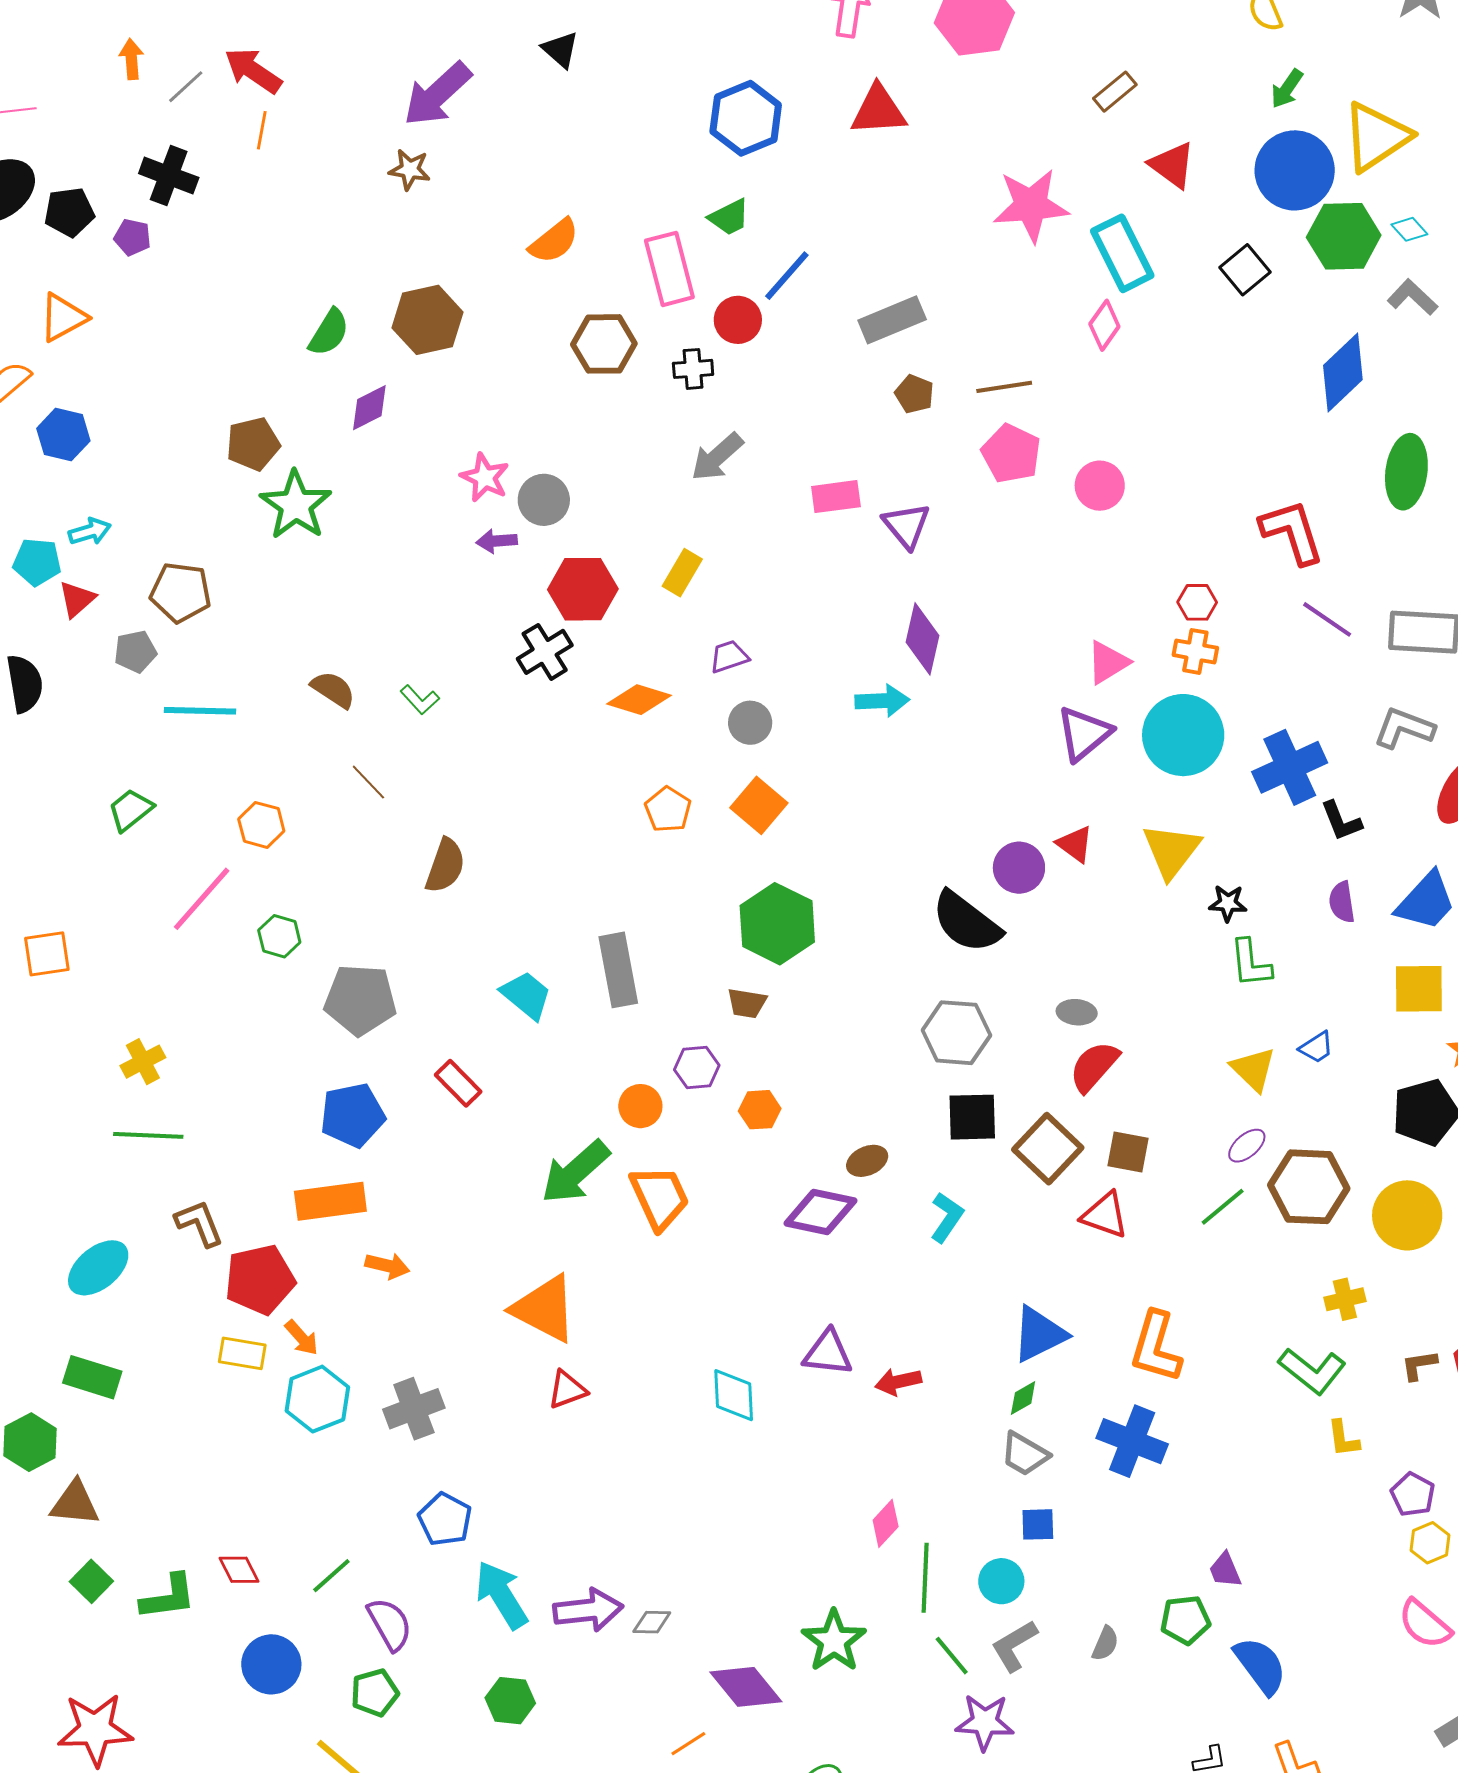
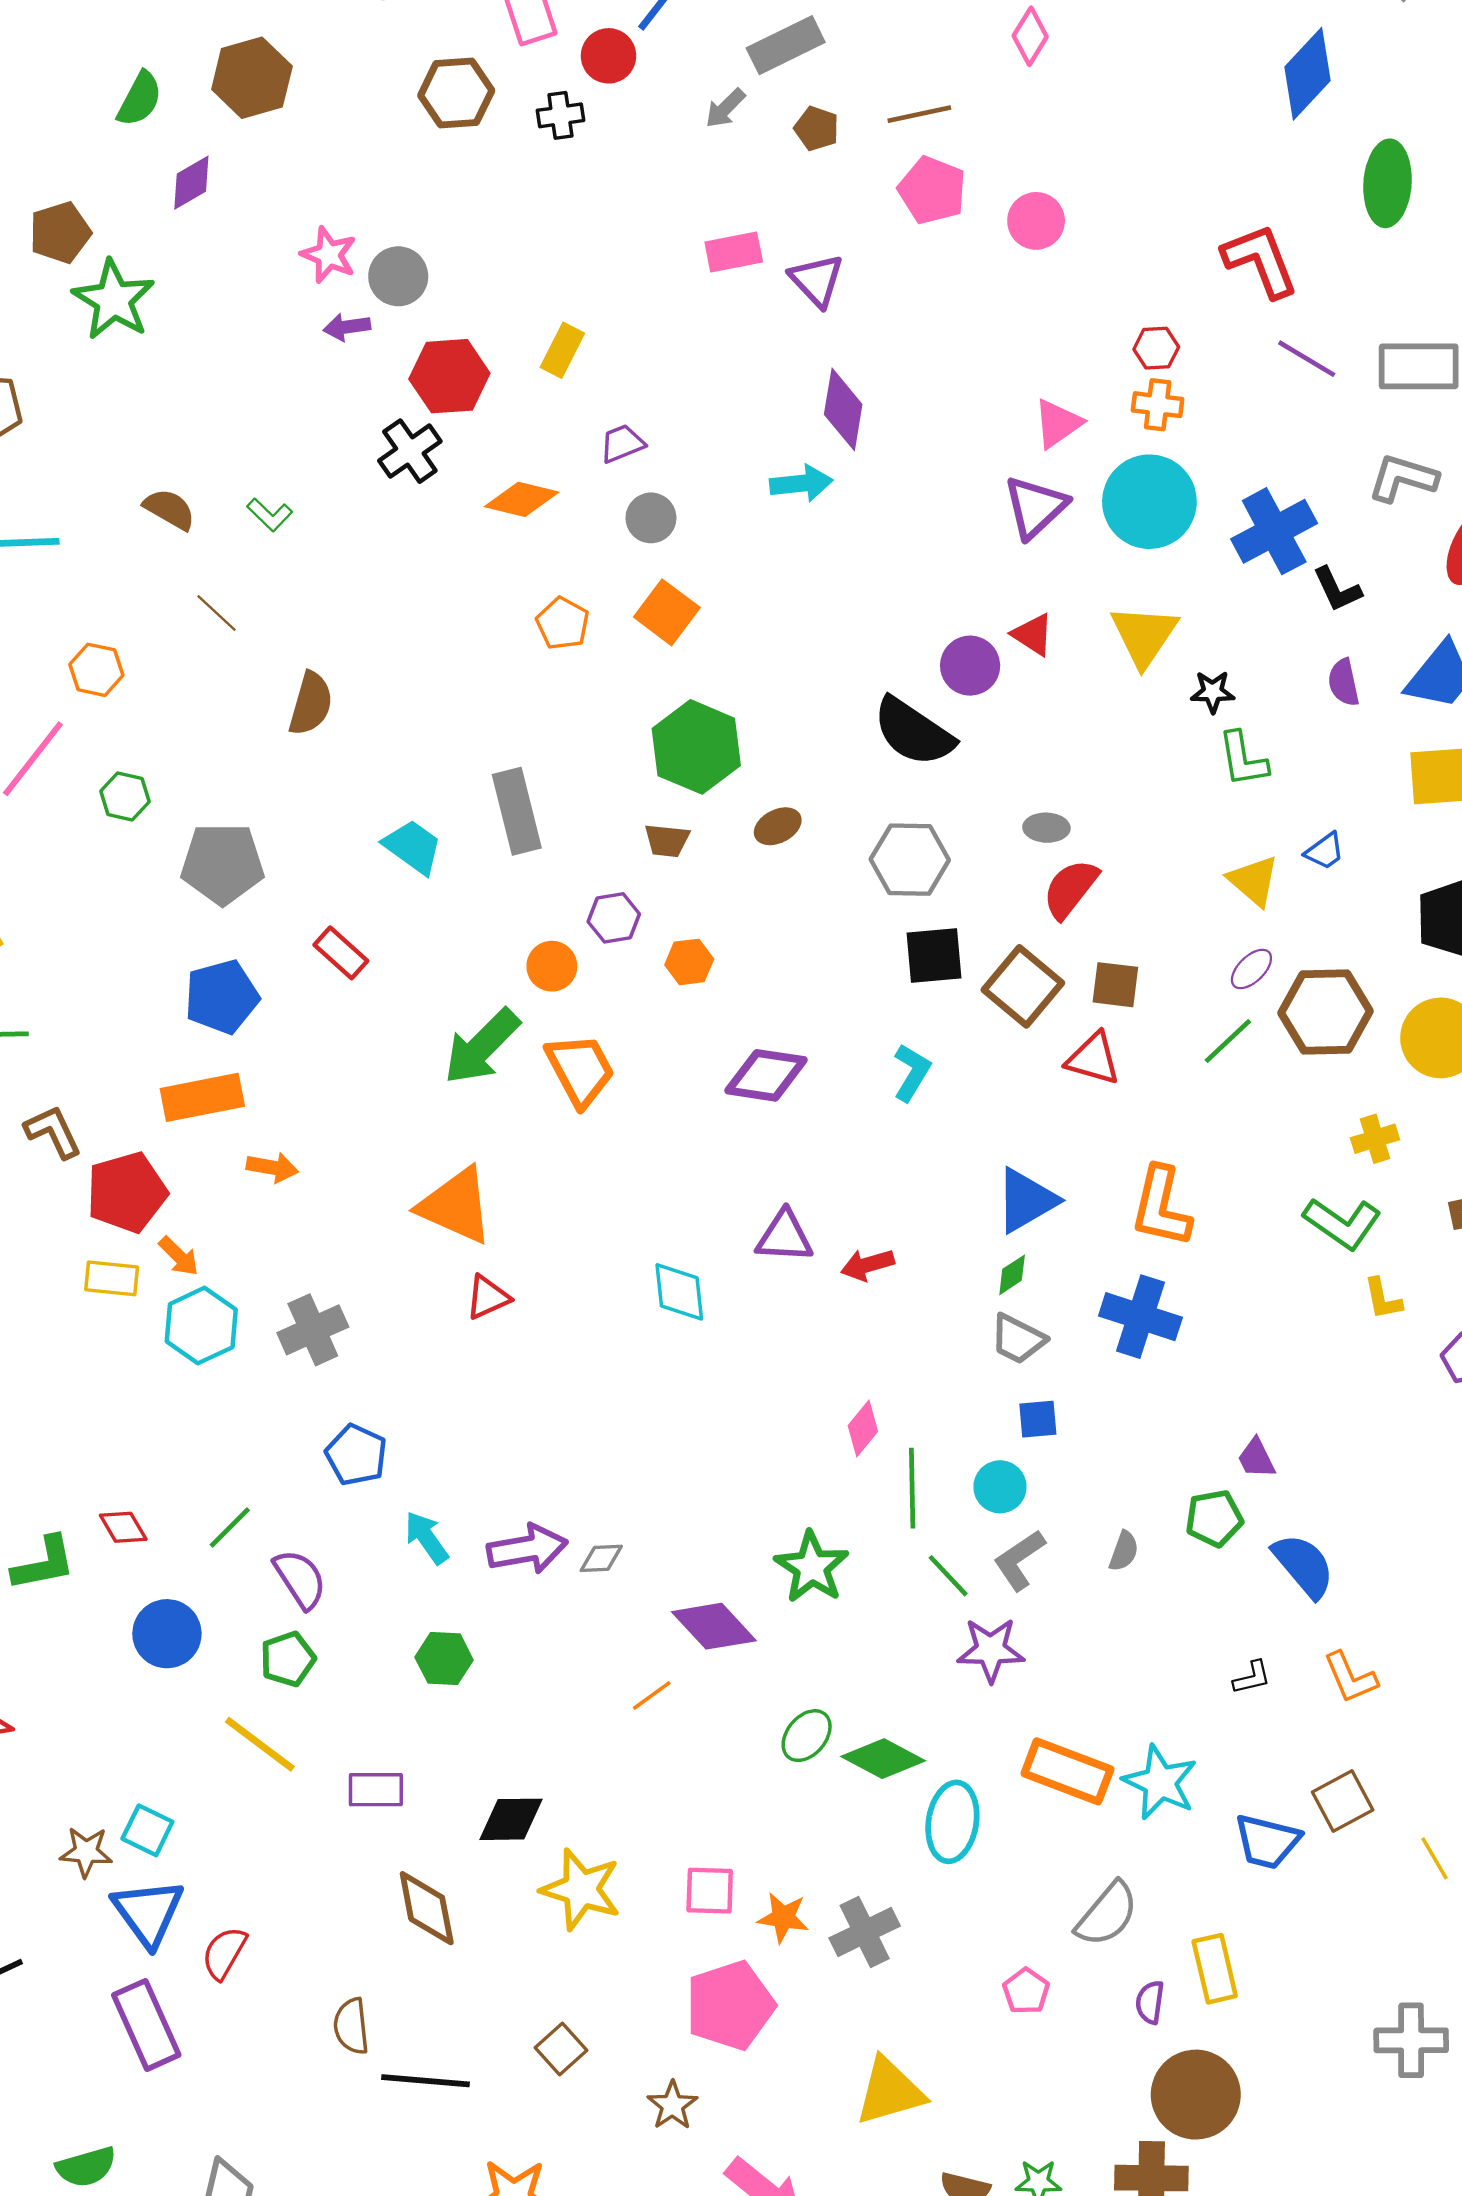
gray arrow: (717, 457) -> (725, 108), moved, size x0.7
brown ellipse: (867, 1161) -> (778, 826), moved
cyan arrow: (501, 1595) -> (426, 1538), size x0.7

